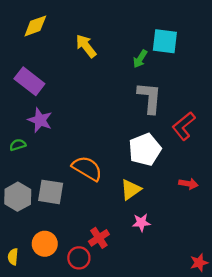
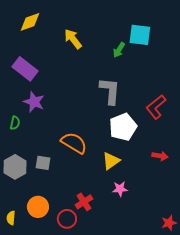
gray L-shape: (150, 98) -> (110, 91), moved
green semicircle: (18, 145) -> (15, 123), turned 120
gray square: (51, 192) -> (43, 163), size x0.7

